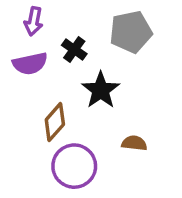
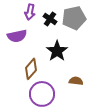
purple arrow: (34, 21) -> (30, 12), moved
black cross: (74, 49) -> (50, 19), moved

